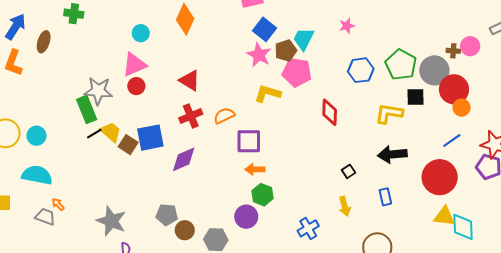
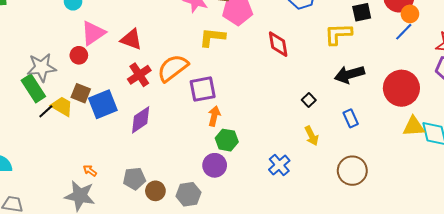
pink triangle: (134, 65) -> (93, 33), moved
orange semicircle: (224, 116) -> (173, 68), size x1.5
blue line: (452, 141) -> (404, 32), moved
brown square: (128, 145) -> (81, 93), moved
orange arrow: (255, 169) -> (214, 116), turned 114
orange arrow: (58, 204) -> (90, 171), moved

